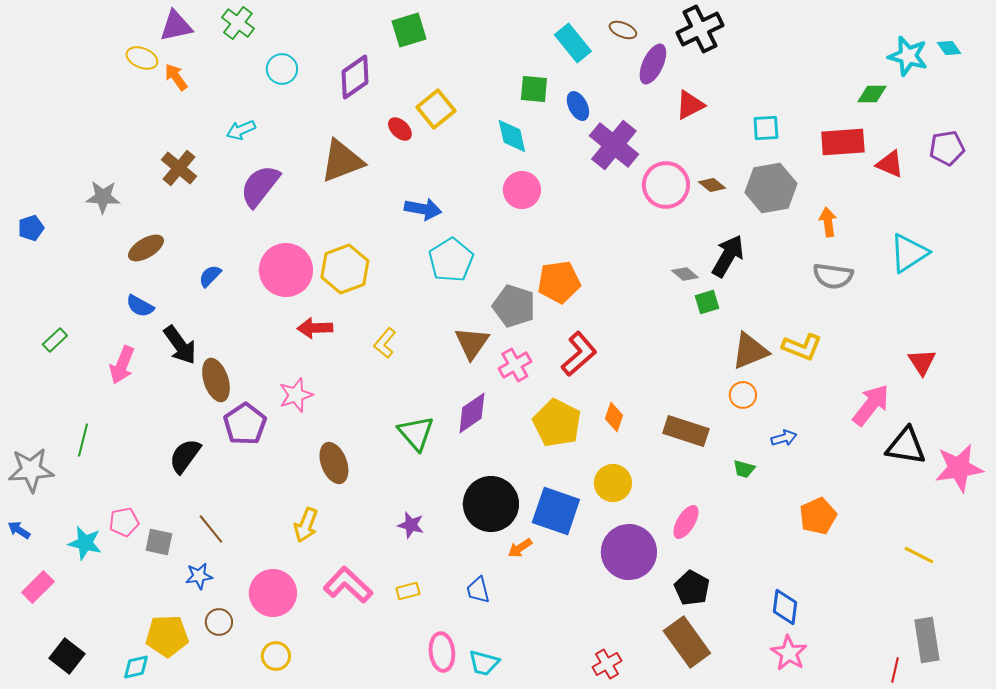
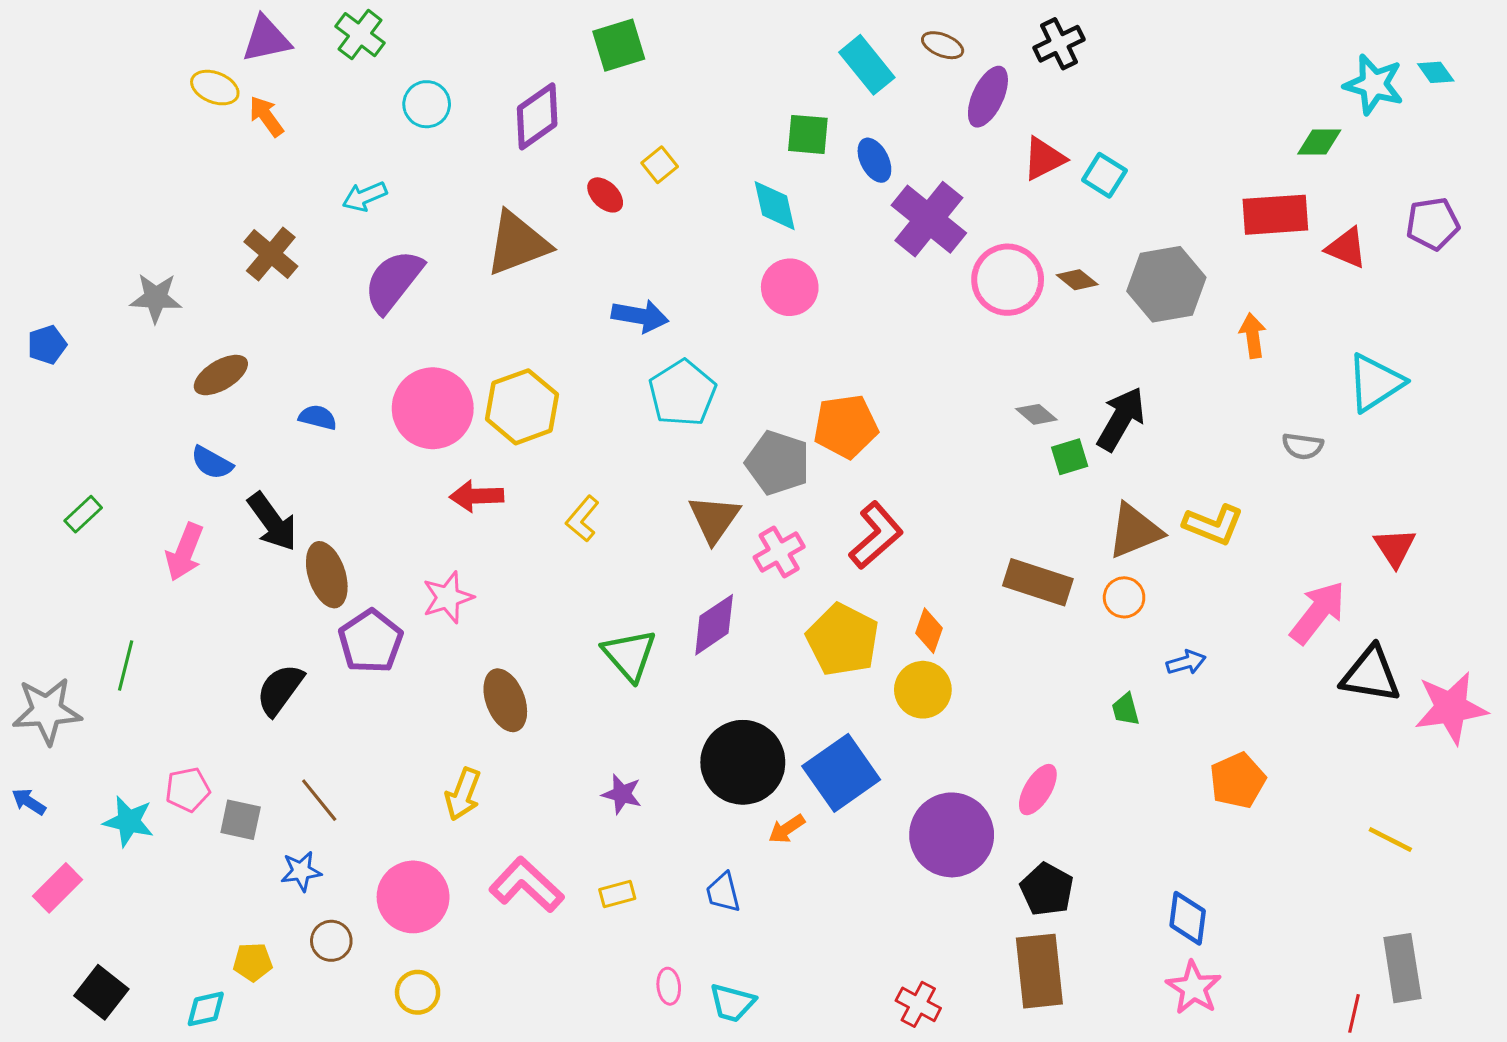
black cross: (700, 29) -> (1059, 44), size x0.7
yellow square: (436, 109) -> (660, 165), size x0.6
cyan square: (766, 128) -> (1104, 175), moved, turned 36
black arrow: (728, 256) -> (1121, 419), moved
blue semicircle: (210, 276) -> (318, 417), turned 60
gray semicircle: (833, 276) -> (1303, 446), moved, size x0.7
brown rectangle: (686, 431) -> (1038, 582), moved
green trapezoid: (744, 469) -> (1126, 709), turned 60
yellow circle: (613, 483) -> (923, 690), moved
blue square: (556, 511) -> (841, 773), turned 36
yellow pentagon: (167, 636) -> (253, 962), size x0.6
brown rectangle: (687, 642) -> (1039, 971), turned 30
pink ellipse: (442, 652) -> (669, 986), size x0.6
red cross: (607, 664) -> (918, 1004), turned -32

